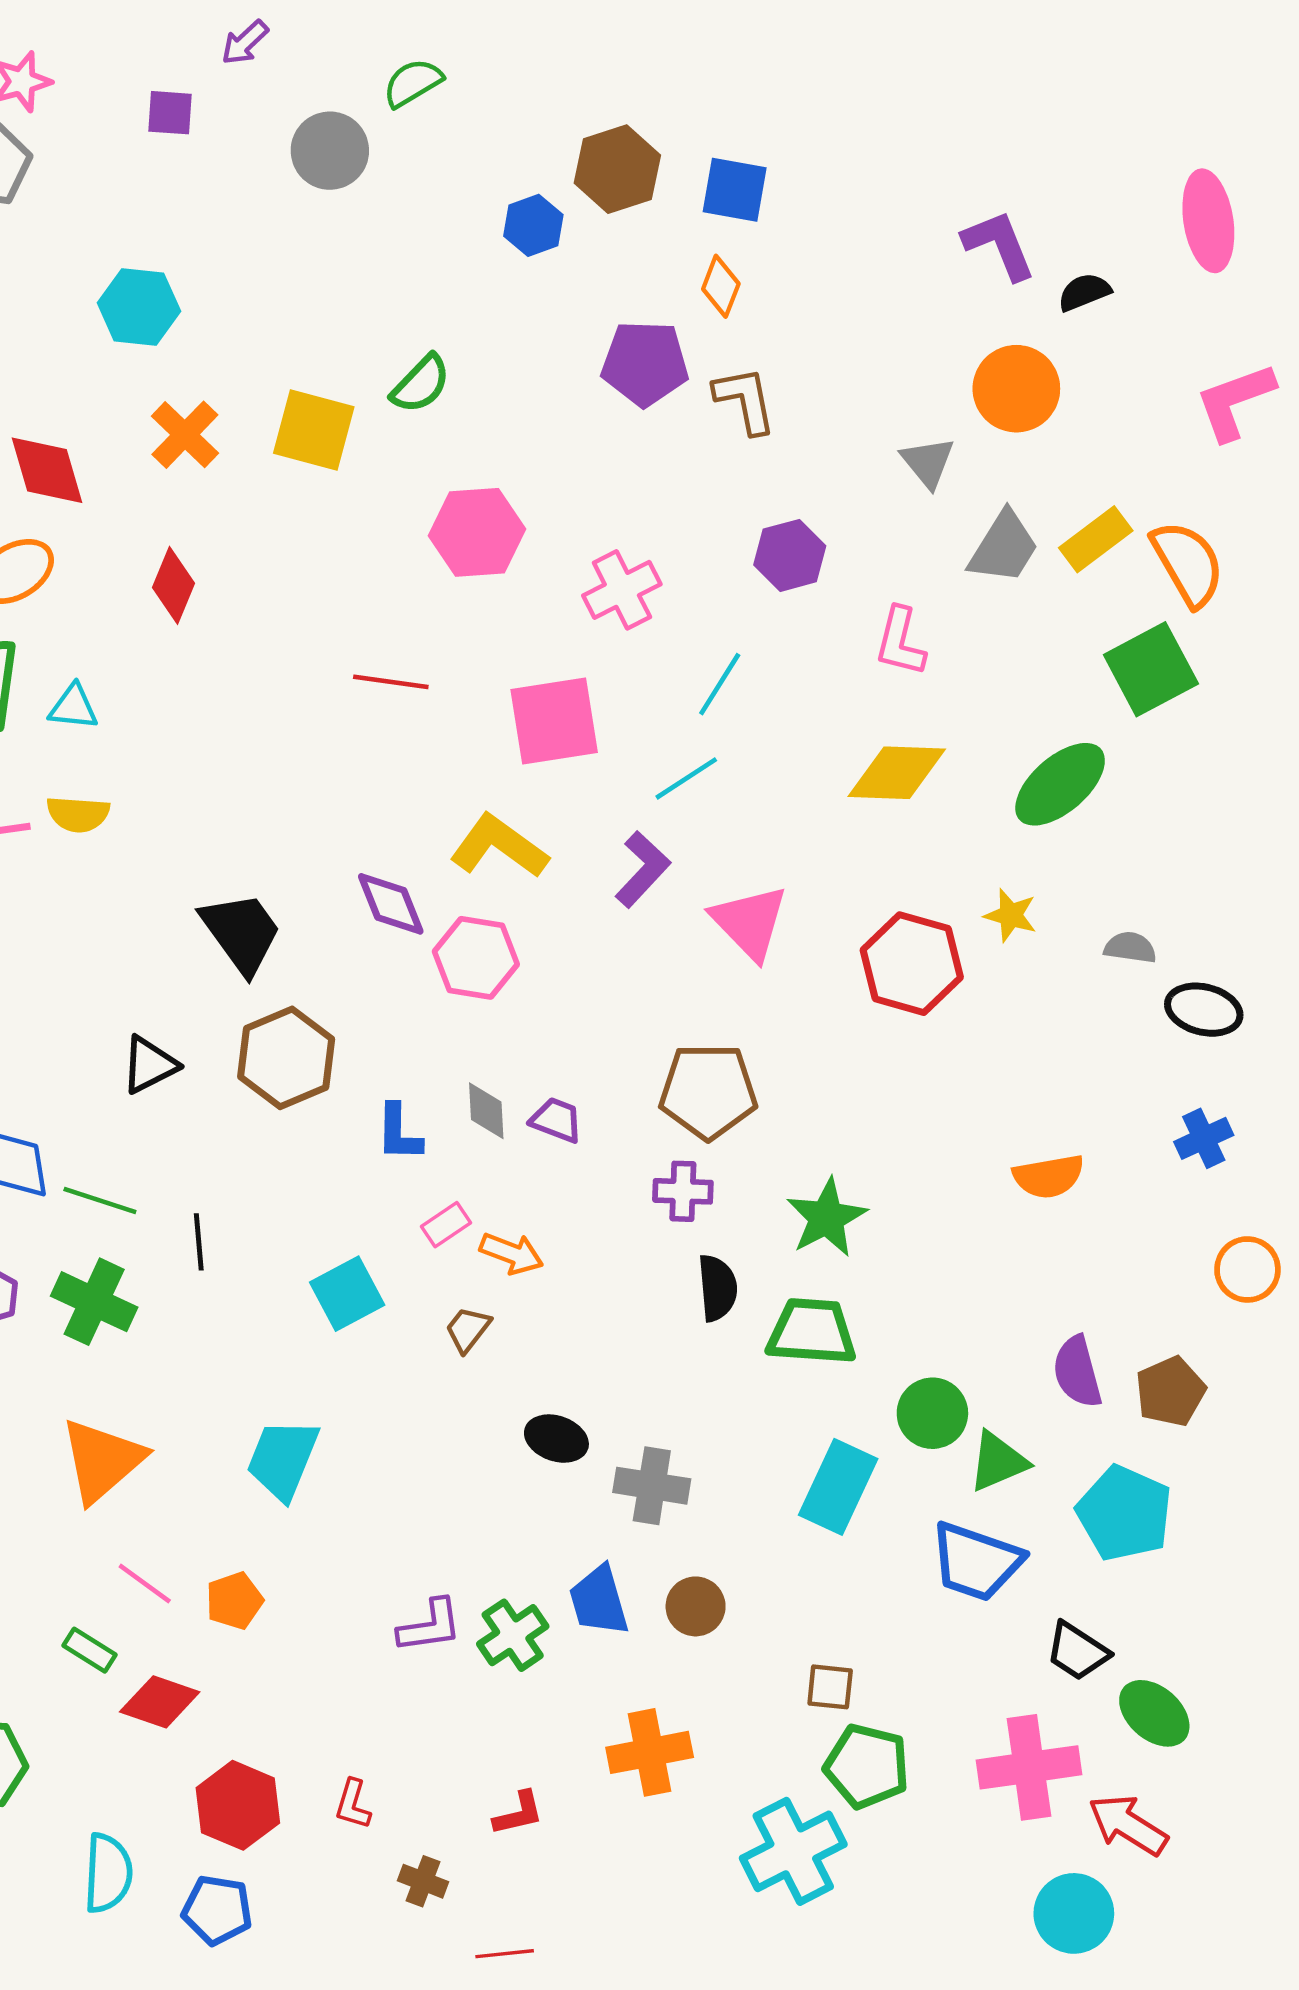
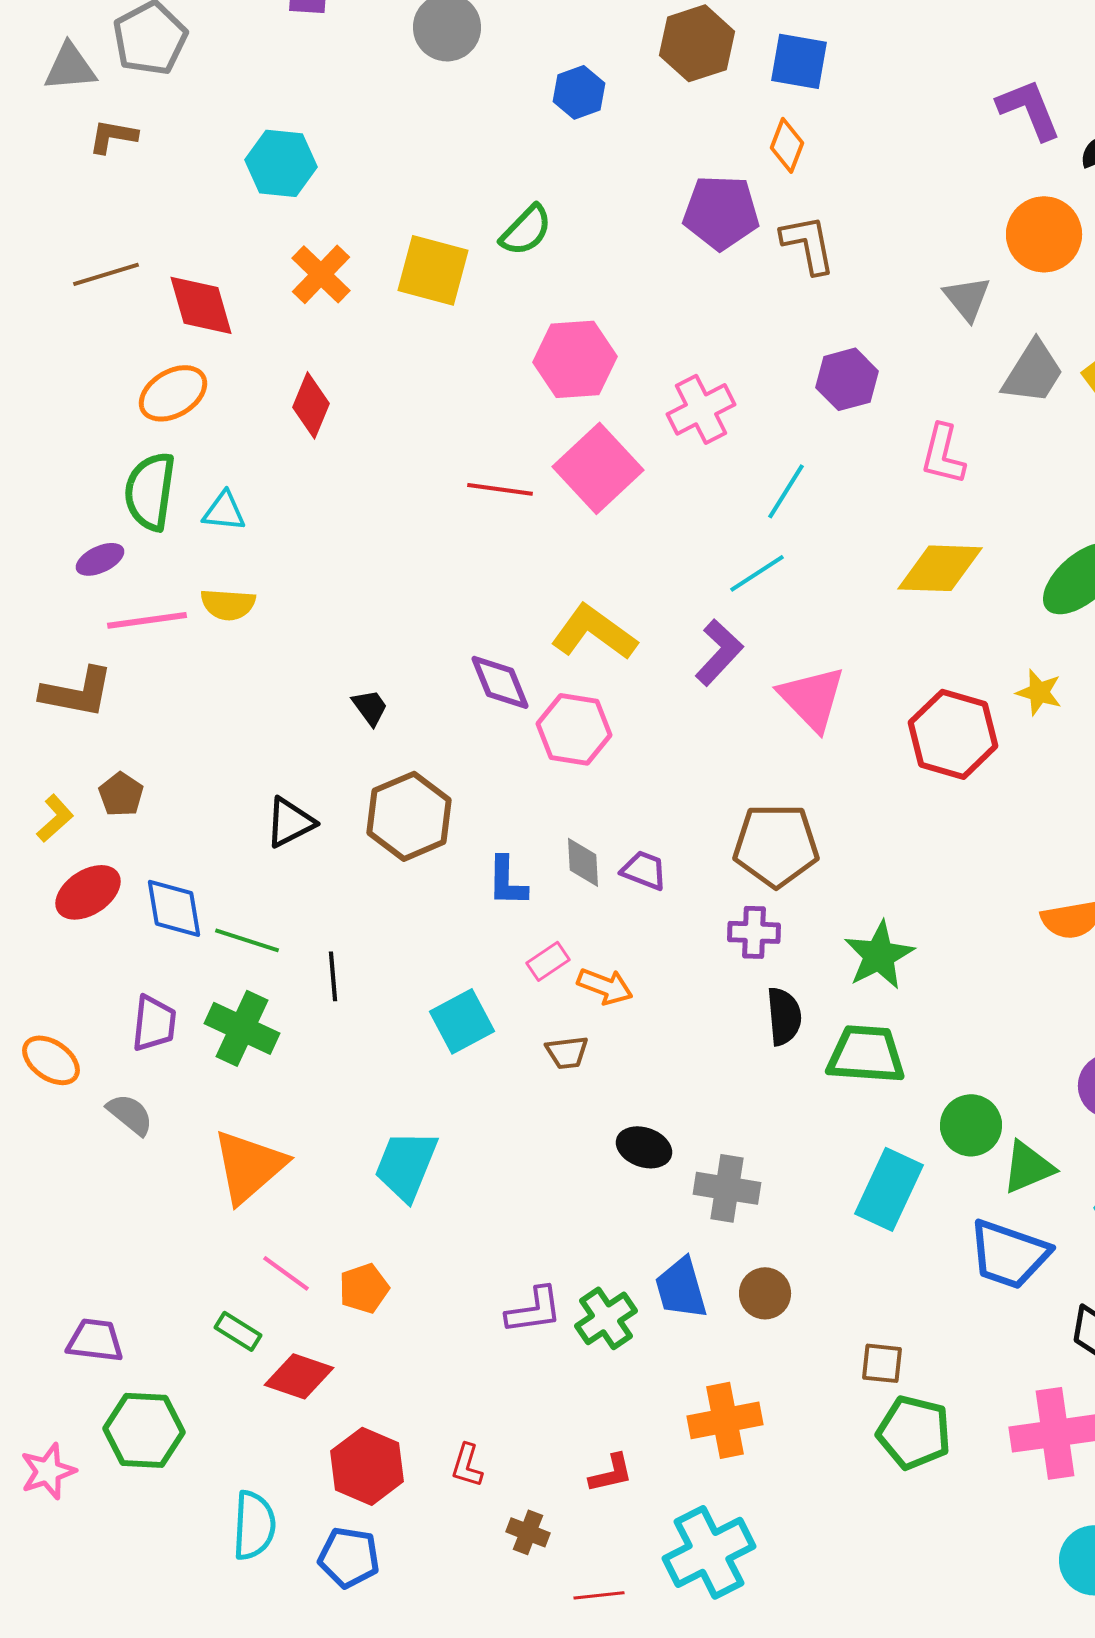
blue hexagon: (533, 225) -> (579, 92), moved
pink square: (554, 721) -> (598, 468), moved, turned -34
black trapezoid: (241, 933) -> (370, 707), size x0.5
brown trapezoid: (468, 1329) -> (567, 1052), turned -135
cyan cross: (793, 1851) -> (709, 1552), moved

